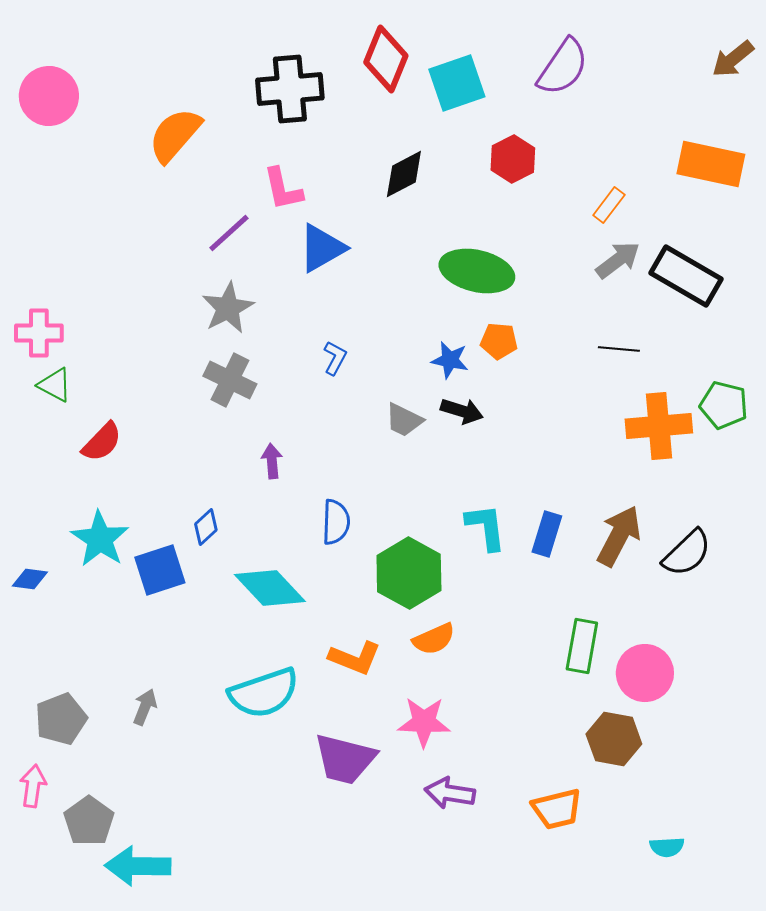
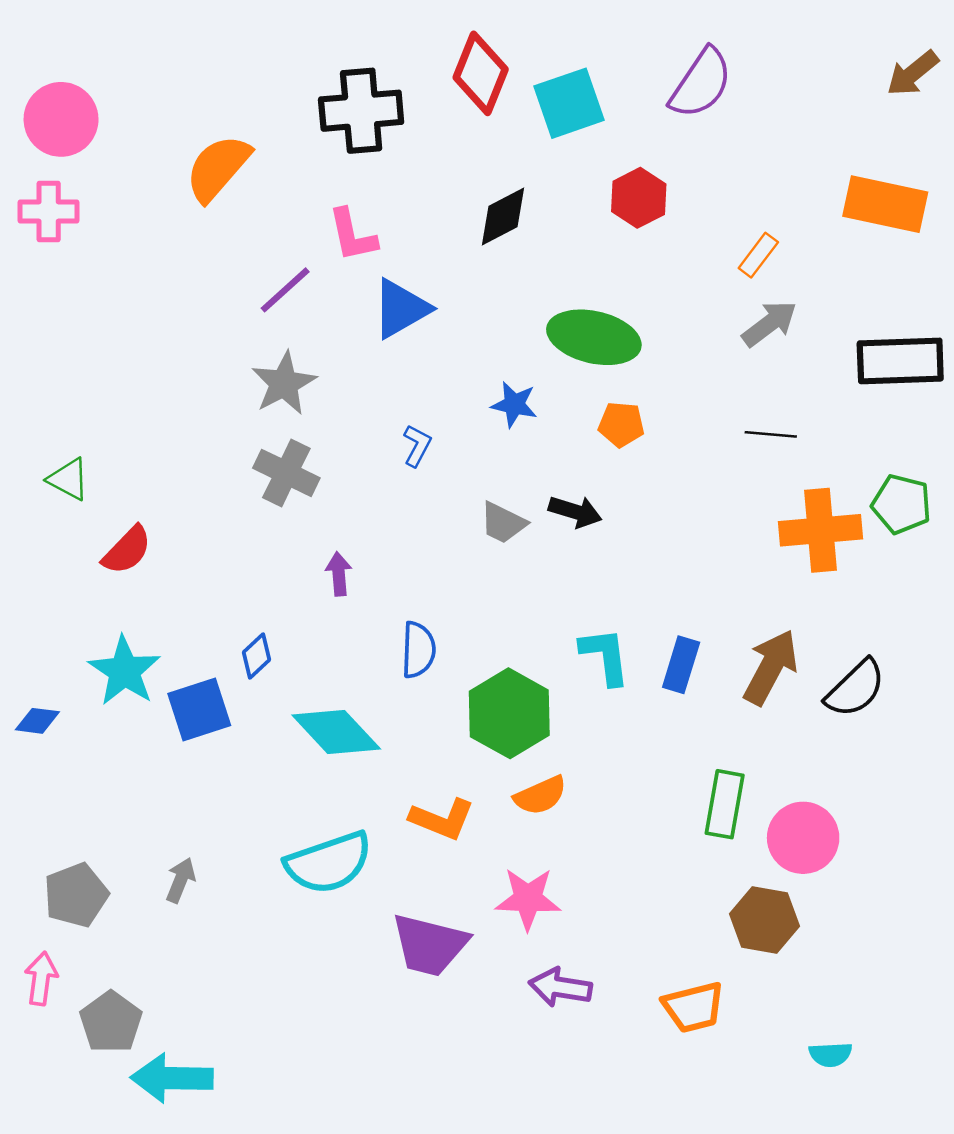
black rectangle: (686, 276) -> (900, 361), moved, turned -32
pink cross: (39, 333) -> (49, 212), moved
blue star: (450, 360) -> (514, 405), moved

